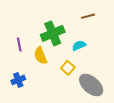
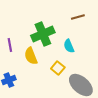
cyan semicircle: (79, 46) -> (69, 46), turned -88

